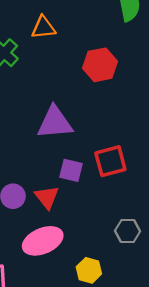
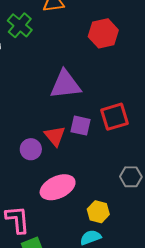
red triangle: (47, 197) -> (55, 136), moved

